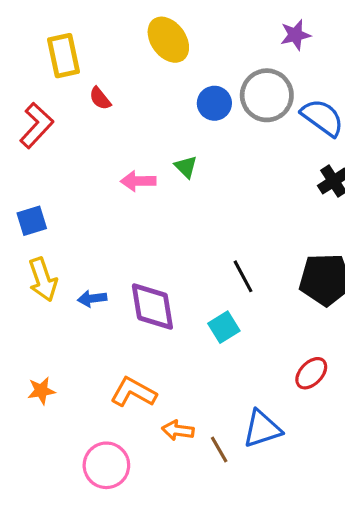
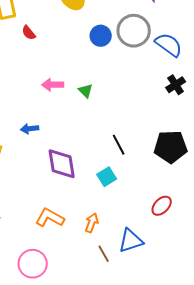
green triangle: (186, 167) -> (86, 91), moved
blue arrow: (92, 299) -> (30, 129), moved
orange arrow: (178, 430) -> (92, 223), moved, turned 102

